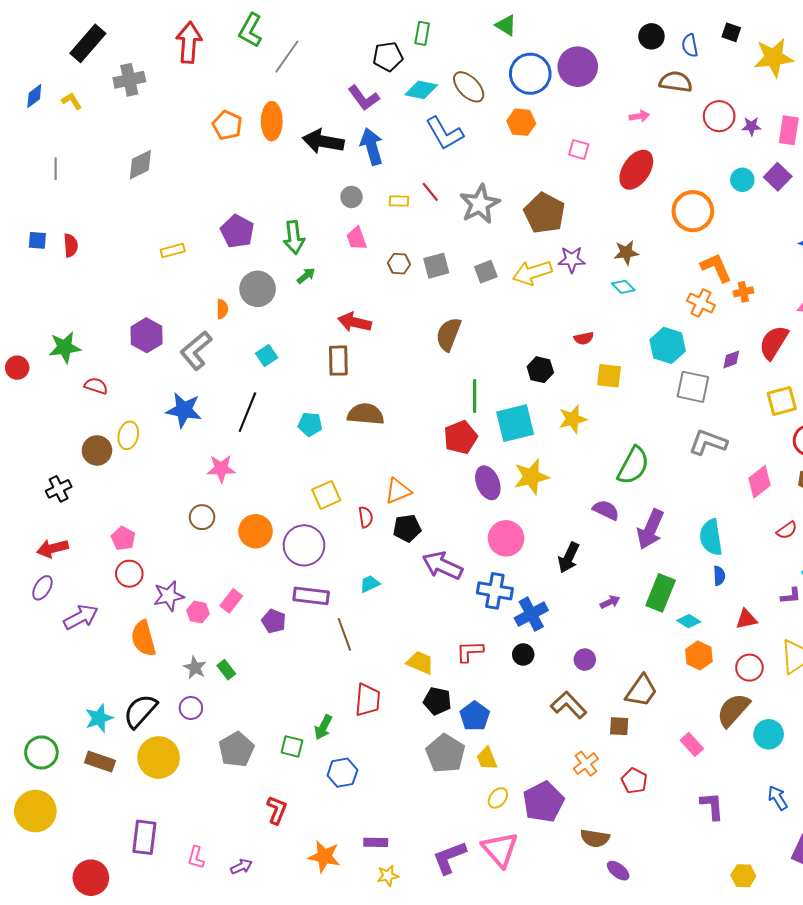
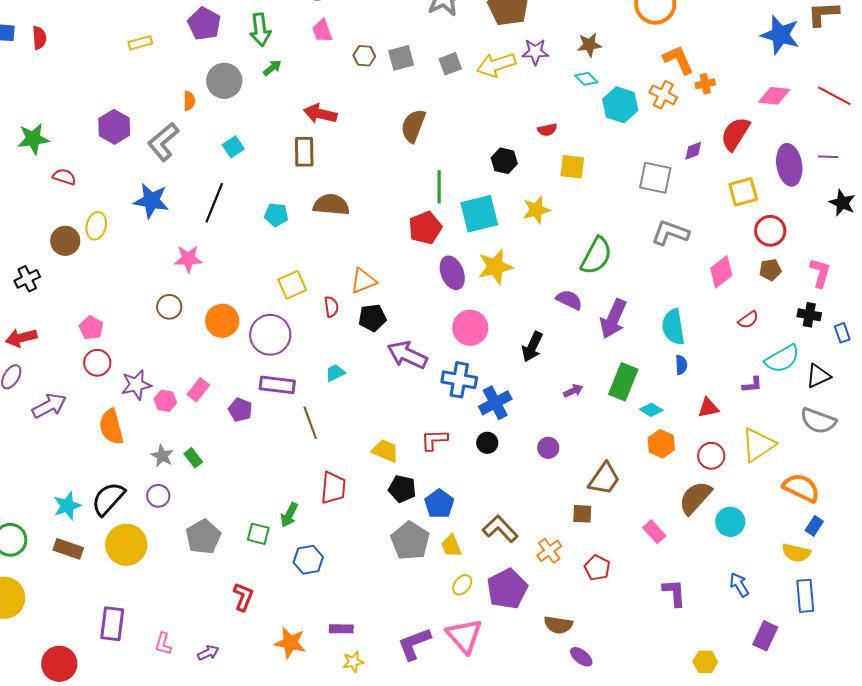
cyan hexagon: (668, 345) -> (620, 105), moved
brown L-shape: (569, 705) -> (500, 529), moved

